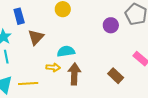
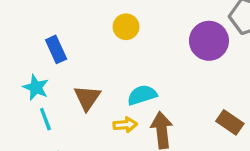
purple circle: (111, 25) -> (209, 41), size x1.5
brown triangle: (36, 37) -> (87, 98), moved

